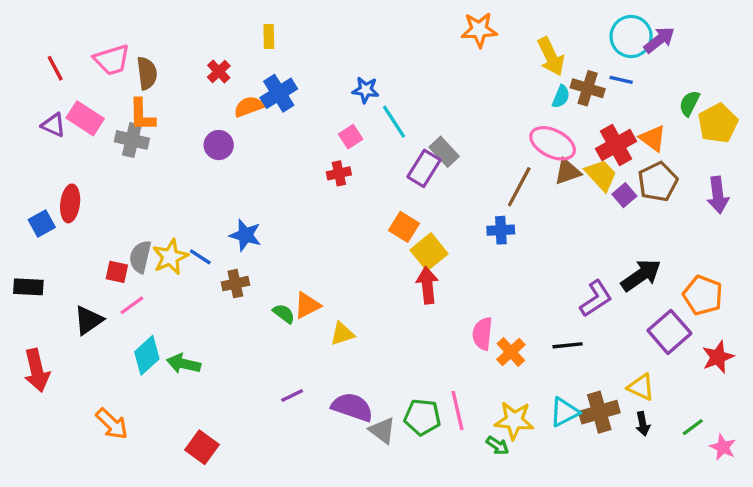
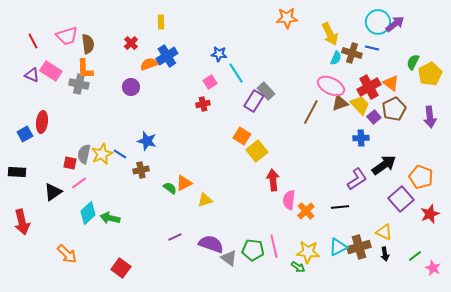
blue cross: (501, 230) -> (361, 138), moved
red arrow: (427, 285) -> (273, 180), moved

